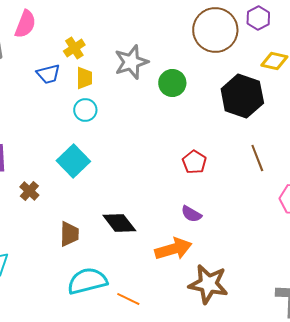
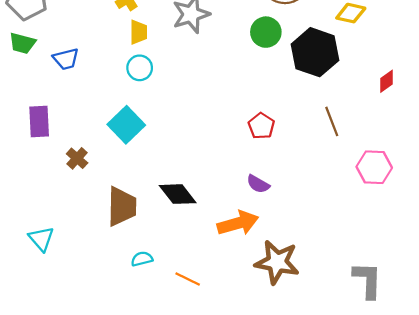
blue trapezoid: (48, 74) -> (66, 59), moved
green circle: (172, 83) -> (266, 32), moved
brown trapezoid: (69, 234) -> (122, 206), size x1.4
cyan semicircle: (87, 281) -> (142, 259), size x0.5

